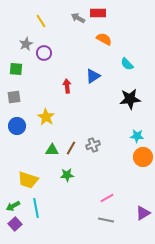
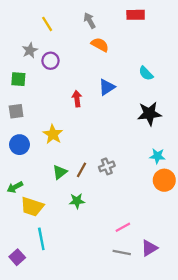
red rectangle: (98, 13) -> (136, 15), moved
gray arrow: (78, 18) -> (90, 21), turned 32
orange semicircle: (104, 39) -> (100, 45), moved
green triangle: (52, 150) -> (60, 172), turned -40
green arrow: (13, 206) -> (15, 187), moved
purple triangle: (143, 213) -> (149, 248), moved

